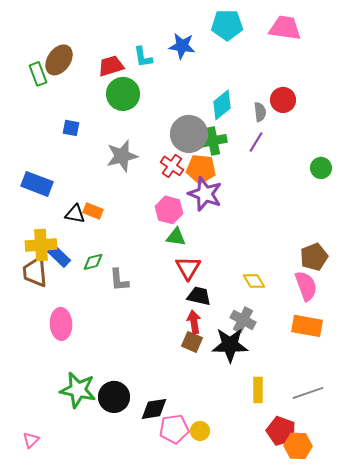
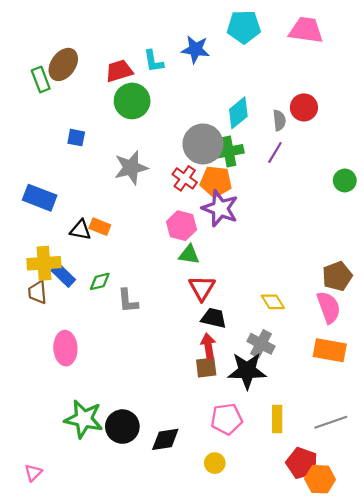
brown trapezoid: (35, 272) -> (37, 292), size x0.7
brown square: (192, 342) -> (206, 367), turned -30
pink pentagon: (174, 429) -> (227, 419), moved

